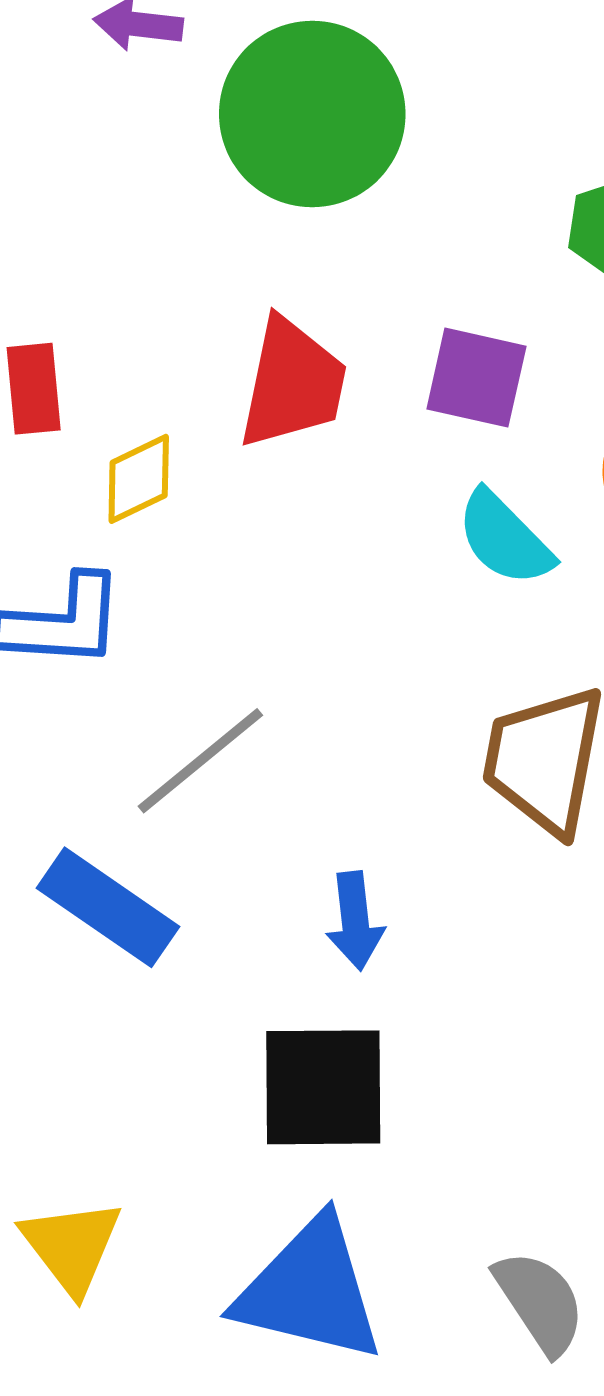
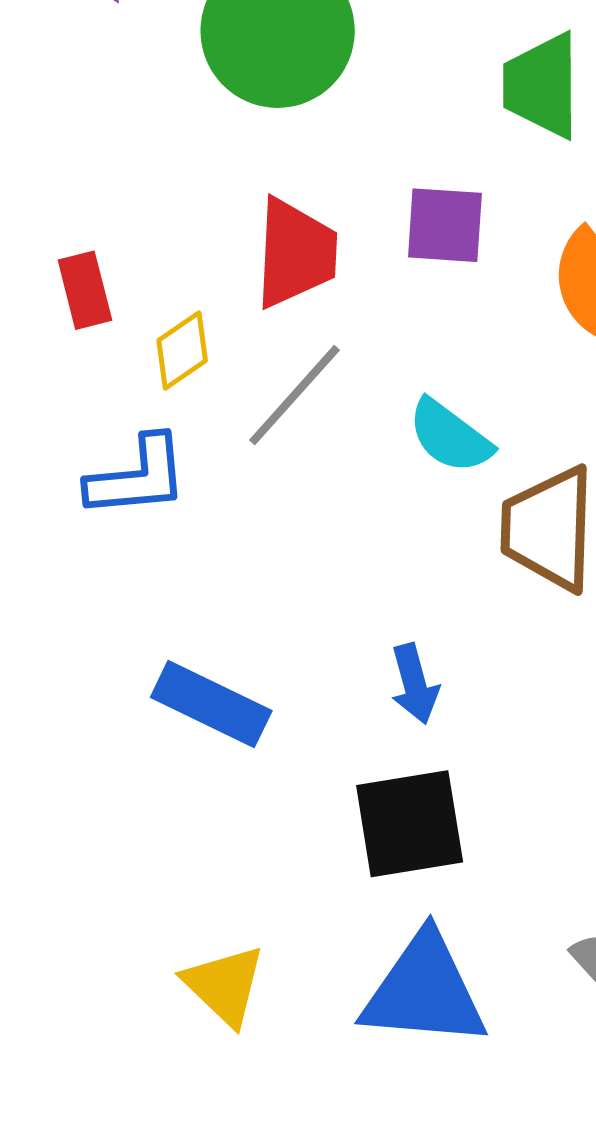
cyan semicircle: (505, 538) -> (450, 436), moved
gray line: (200, 761) -> (295, 395), moved

